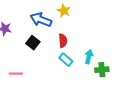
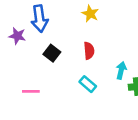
blue arrow: (41, 20) -> (40, 19), moved, turned -120
cyan rectangle: (66, 60) -> (88, 84), moved

